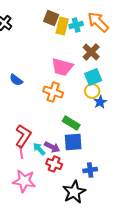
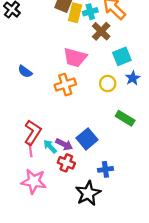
brown cross: (91, 52) -> (101, 31), moved
cyan square: (93, 77) -> (122, 56), moved
orange cross: (53, 92) -> (65, 85), turned -36
blue star: (100, 102) -> (133, 78), moved
green rectangle: (71, 123) -> (125, 118), moved
blue square: (73, 142) -> (87, 139), turned -36

